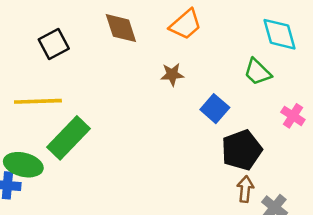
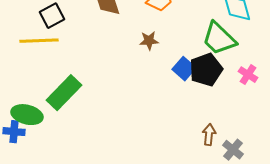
green trapezoid: (258, 72) -> (219, 39), size x1.5
yellow line: (38, 101) -> (39, 41), moved
black pentagon: (242, 150) -> (206, 70), moved

